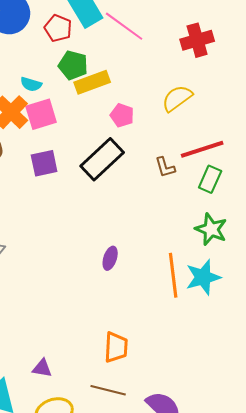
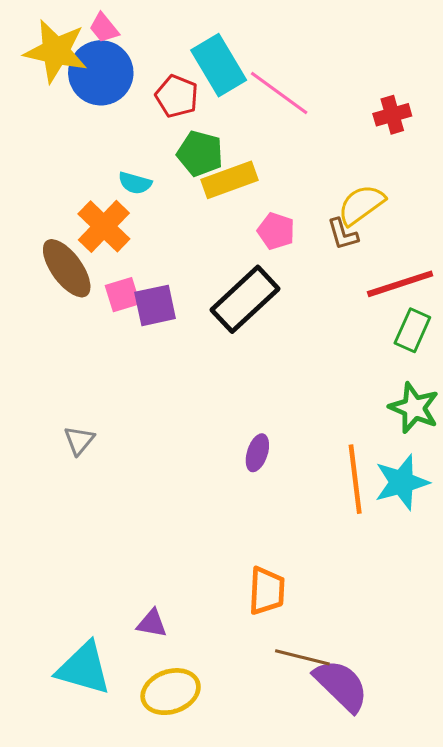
red cross: (197, 40) -> (392, 115), size x0.7
pink square: (41, 114) -> (122, 295), moved, size x0.7
brown L-shape: (165, 167) -> (343, 234), moved
brown line: (108, 390) -> (302, 657), moved

